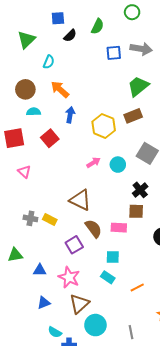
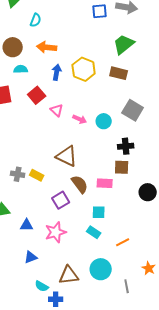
orange arrow: (60, 89) -> (47, 47), turned -36
brown rectangle: (133, 116) -> (119, 73), turned 36
yellow hexagon: (104, 126) -> (84, 69), moved
pink arrow: (93, 163) -> (80, 119), turned 56
pink triangle: (24, 172) -> (57, 110), moved
black cross: (140, 190) -> (126, 146), turned 35
pink star: (69, 277) -> (56, 232), turned 30
brown triangle: (79, 304) -> (69, 275), moved, turned 35
cyan circle: (95, 325) -> (101, 269), moved
gray line: (131, 332) -> (127, 286), moved

